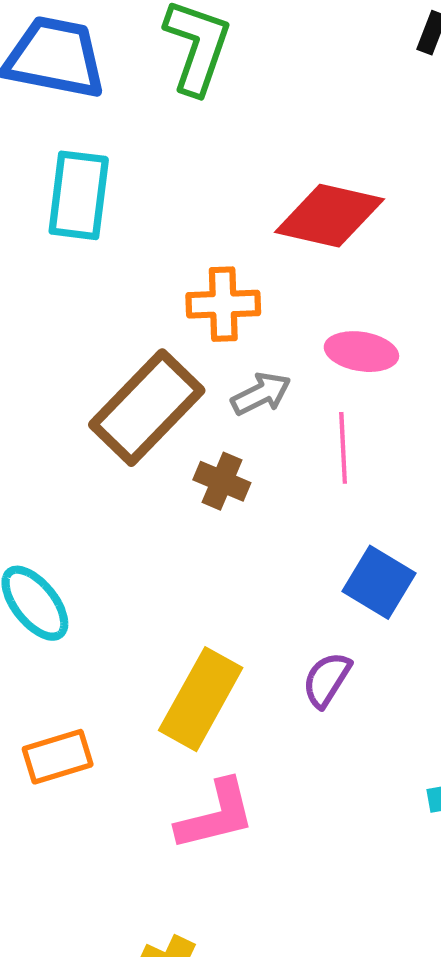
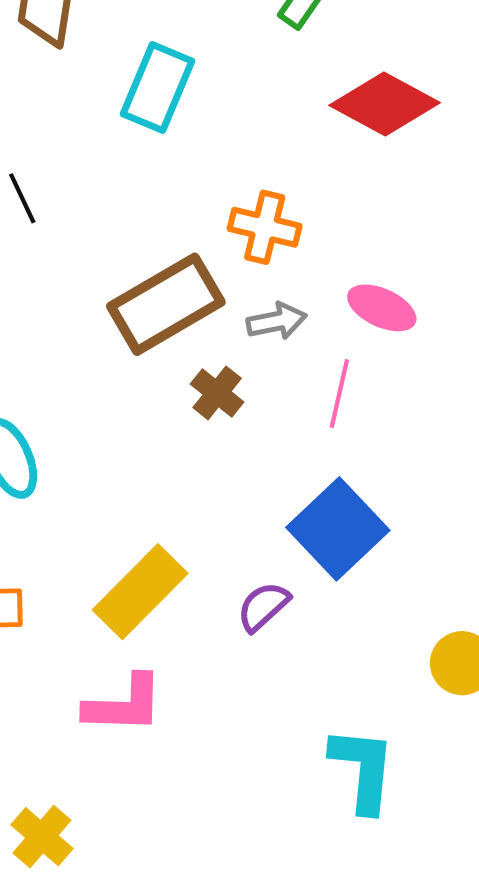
red diamond: (329, 216) -> (385, 104), moved
blue square: (379, 582) -> (338, 529), size x1.4

